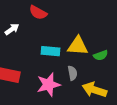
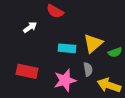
yellow triangle: (78, 46) -> (93, 43), turned -45

